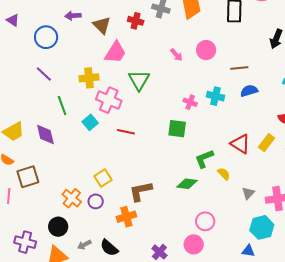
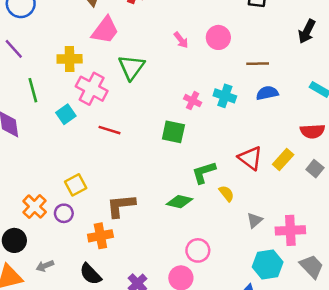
black semicircle: (109, 248) -> (90, 274), moved

